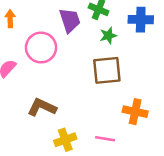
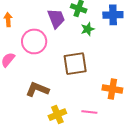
brown square: (107, 70) -> (75, 64), moved

